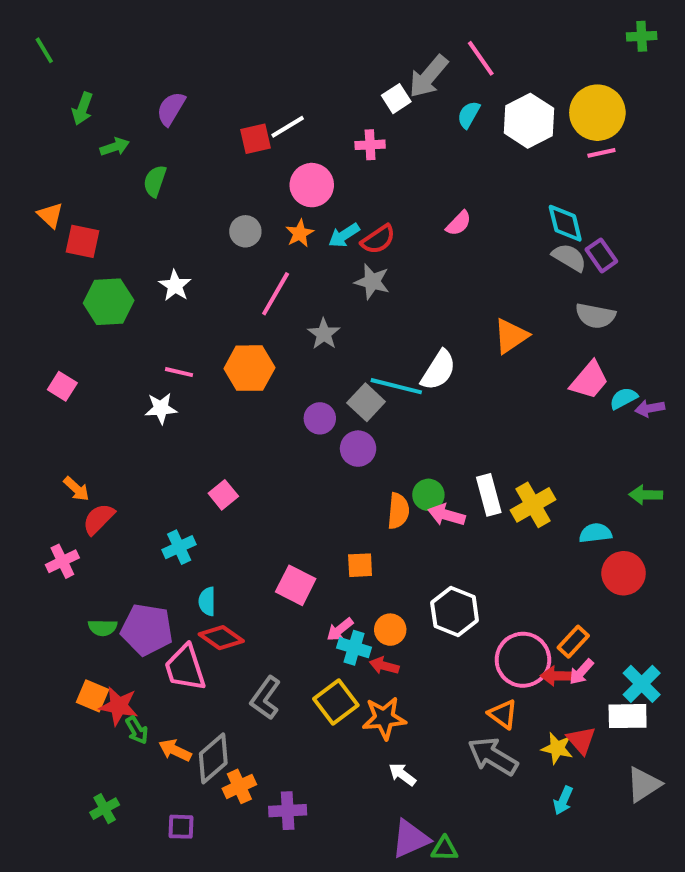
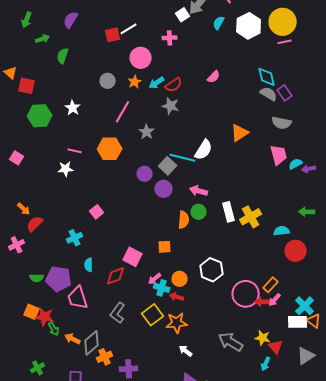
pink trapezoid: (589, 380) -> (279, 155), turned -55
pink arrow: (447, 515) -> (199, 191), moved
red diamond: (221, 638) -> (116, 276), moved, turned -55
orange triangle: (503, 714) -> (314, 321), moved
red triangle: (581, 740) -> (276, 347), moved

